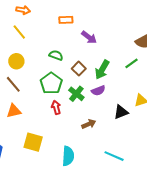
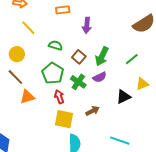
yellow line: (19, 32) -> (28, 28), moved
purple arrow: (89, 37) -> (87, 25), turned 63
green line: (132, 63) -> (132, 59), moved
orange triangle: (14, 111) -> (27, 97), moved
yellow square: (33, 142) -> (64, 119), moved

